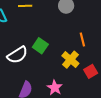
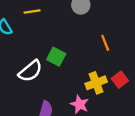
yellow cross: (70, 60) -> (96, 83), moved, turned 36

